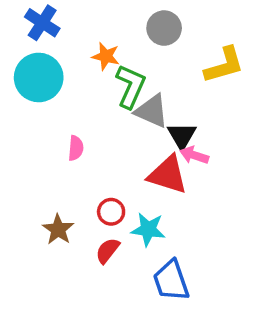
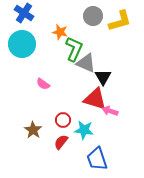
yellow L-shape: (224, 65) -> (120, 21), moved
pink semicircle: (76, 148) -> (43, 84), turned 120
pink arrow: (194, 155) -> (110, 111), moved

